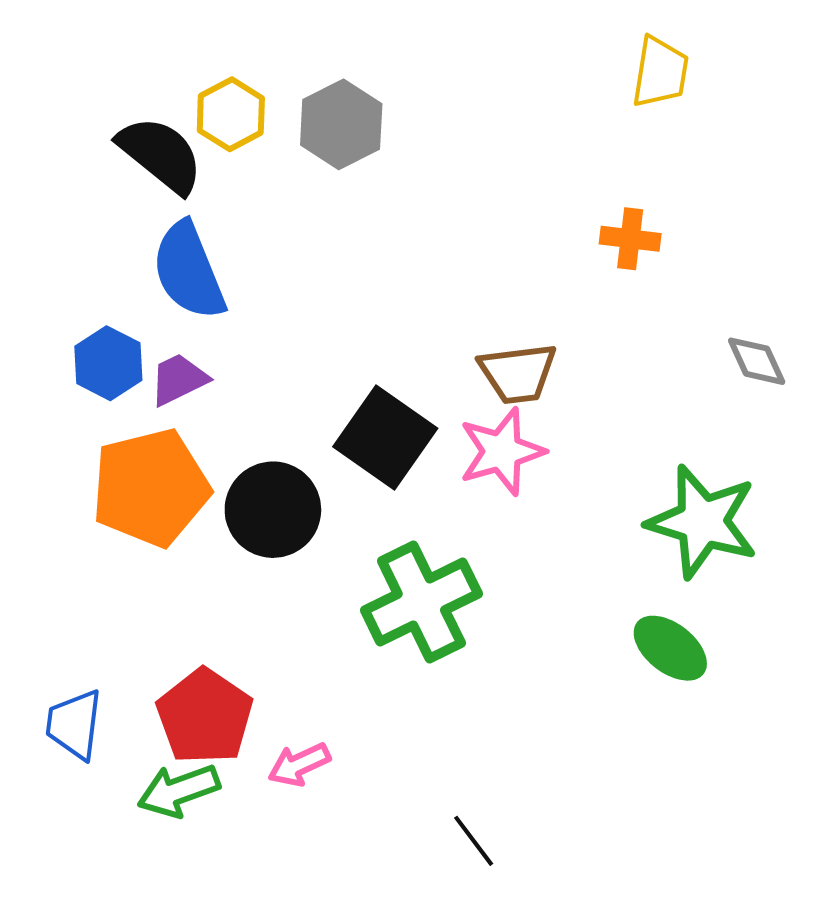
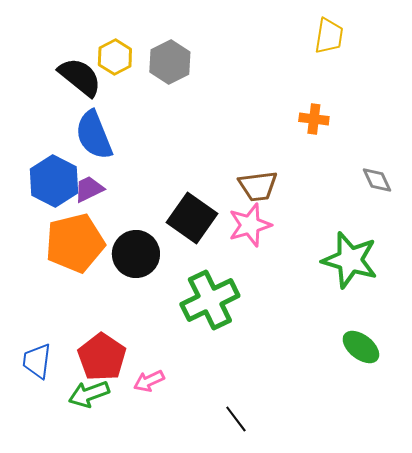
blue hexagon: (108, 363) -> (54, 181), size x1.4
green ellipse: (670, 648) -> (361, 347), moved

